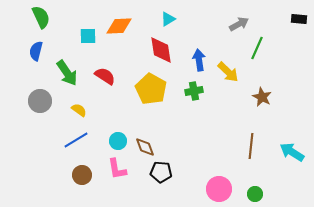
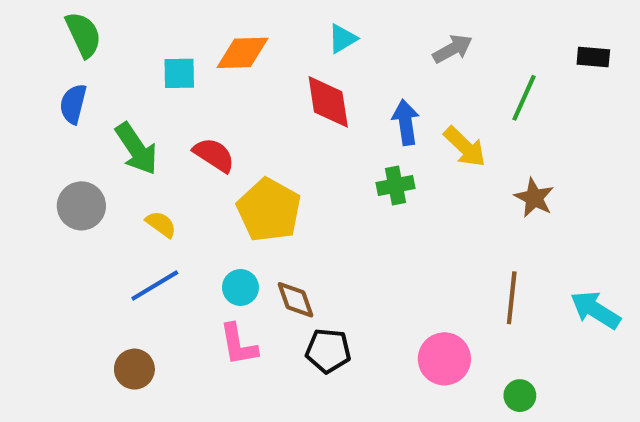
black rectangle: (299, 19) -> (593, 57), moved
gray arrow: (239, 24) -> (453, 49), moved
yellow pentagon: (151, 89) -> (269, 210), moved
brown circle: (82, 175) -> (134, 369), moved
pink circle: (219, 189) -> (444, 359), moved

